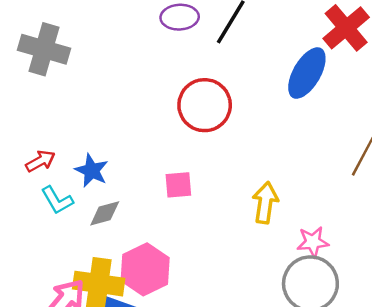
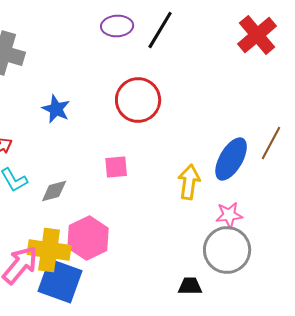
blue ellipse: (307, 73) -> (231, 159), moved
blue star: (92, 171) -> (56, 109), moved

